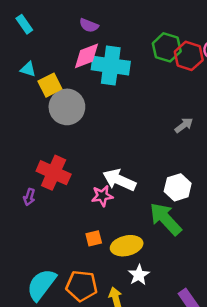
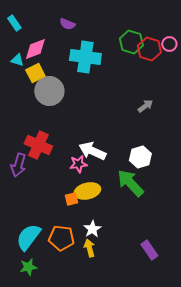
pink diamond: (86, 56) -> (35, 49), moved
purple arrow: (29, 197) -> (18, 165), size x1.6
yellow ellipse: (127, 246) -> (87, 191), moved
white star: (139, 275) -> (92, 229), moved

